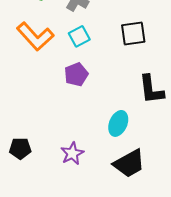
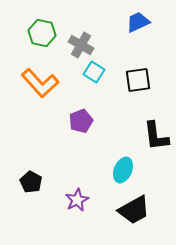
cyan square: (79, 36) -> (94, 72), moved, turned -30
black pentagon: (20, 148) -> (31, 182), moved, turned 30

